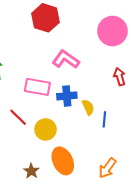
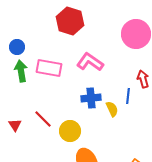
pink rectangle: (37, 87) -> (49, 68), moved
blue line: (104, 119) -> (128, 96), moved

